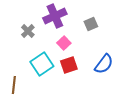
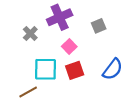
cyan square: (42, 64) -> (45, 69), turned 35
brown line: (14, 85) -> (28, 92), moved, turned 54

